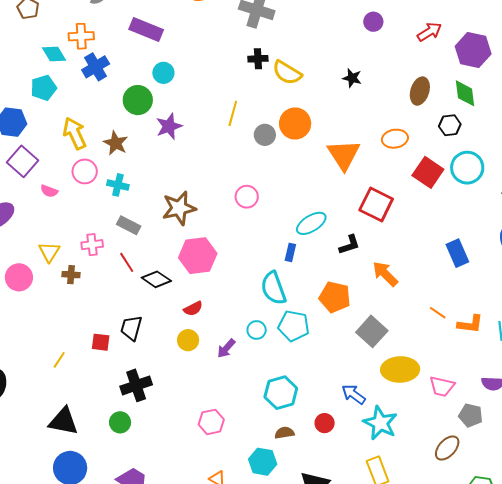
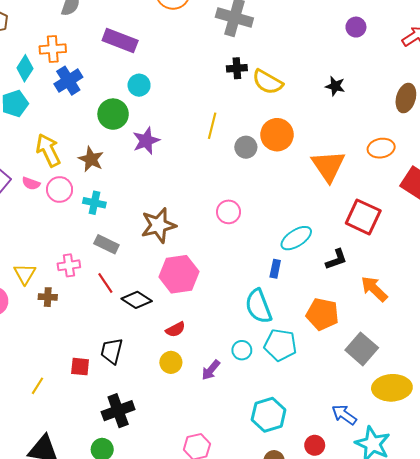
cyan diamond: (54, 54) -> (25, 68), turned 65
pink semicircle: (49, 191) -> (31, 183), moved

